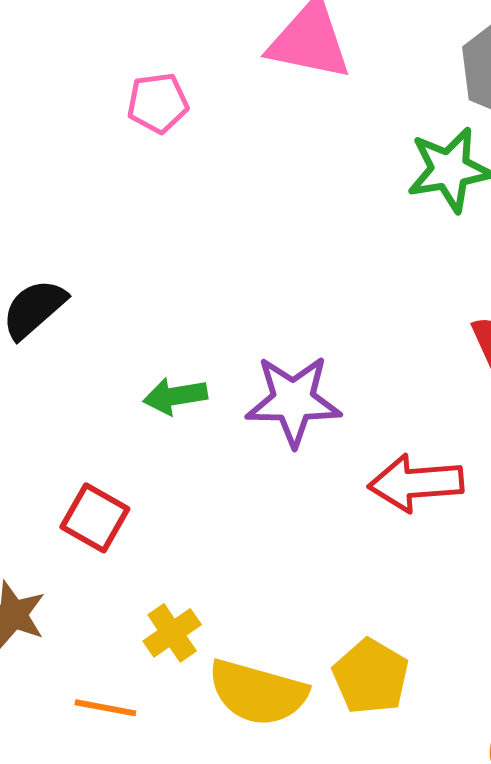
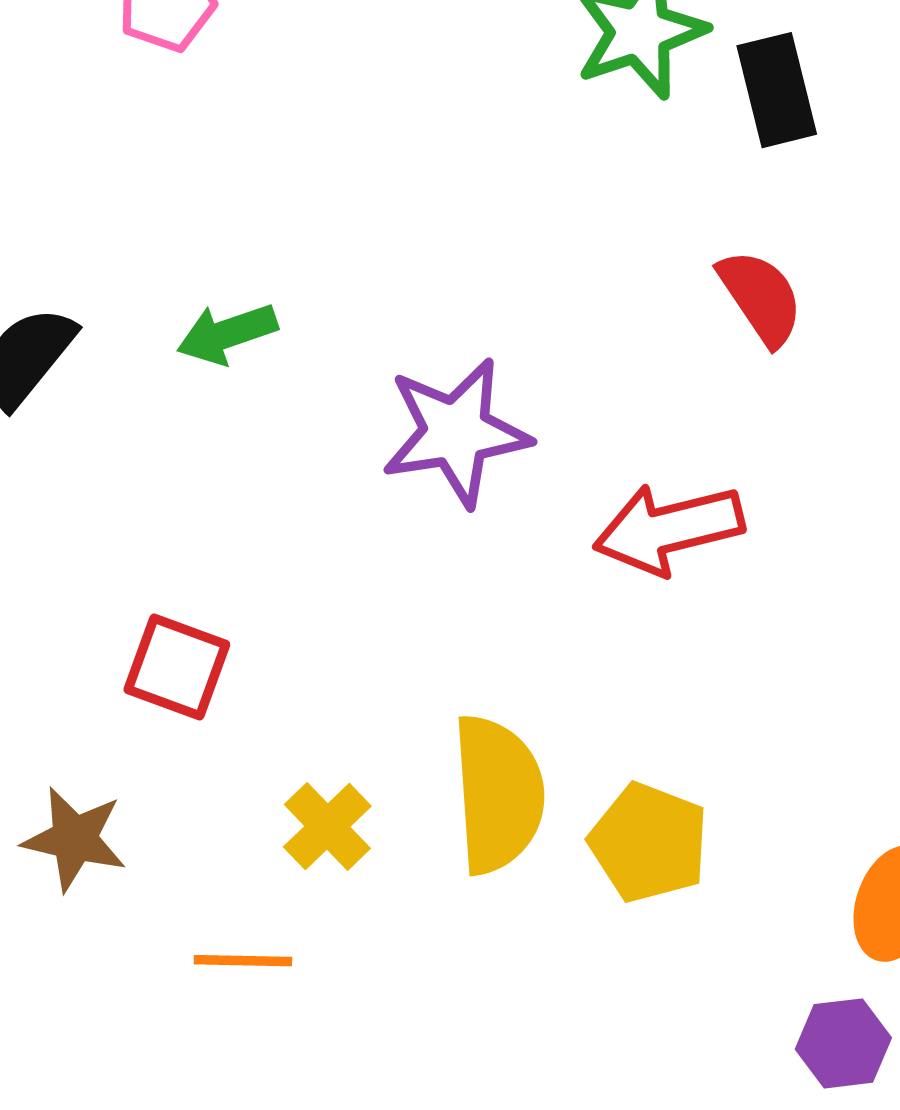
green arrow: (175, 396) -> (227, 334), moved
yellow semicircle: (258, 693) -> (498, 794), moved, turned -100

